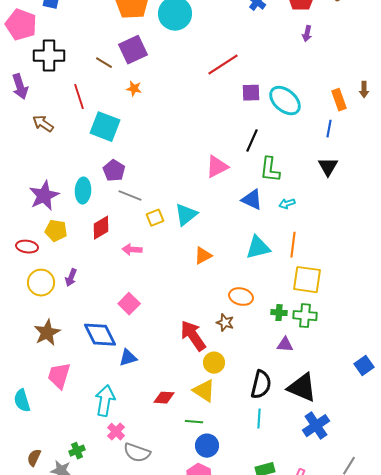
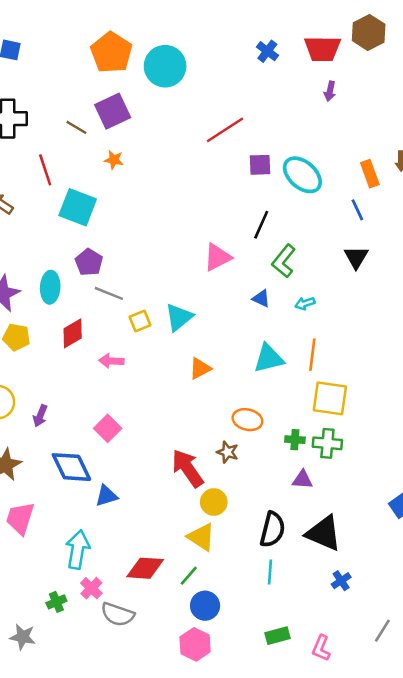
blue line: (329, 129) -> (357, 210), turned -36
green L-shape: (270, 170) -> (284, 261), turned 32
blue triangle: (252, 200) -> (261, 298), size x0.7
purple arrow: (71, 278) -> (40, 416), moved
red diamond: (164, 398) -> (145, 568), moved, size x1.4
green line: (194, 422) -> (189, 576), turned -54
blue cross: (316, 426) -> (341, 581), size x0.6
green cross: (77, 451) -> (56, 602), moved

